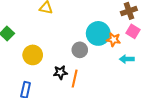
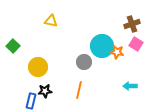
cyan arrow: (127, 59) -> (130, 86), moved
black star: (60, 72) -> (45, 91), moved

